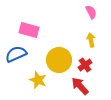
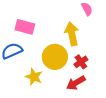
yellow arrow: (91, 40) -> (72, 34), moved, size x1.6
red arrow: (80, 86) -> (76, 83), turned -78

